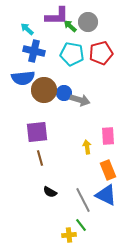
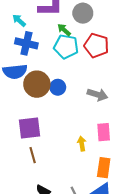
green arrow: (70, 26) -> (64, 30), moved
red pentagon: (101, 53) -> (96, 45), turned 30
gray arrow: (80, 100) -> (97, 95), moved
orange rectangle: (108, 170) -> (104, 168), turned 30

